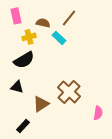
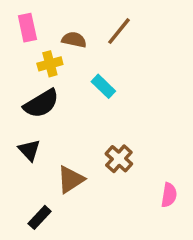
cyan rectangle: (59, 38) -> (103, 86), moved
black triangle: (17, 87) -> (29, 150), turned 32
brown cross: (69, 92) -> (119, 159), size x0.7

